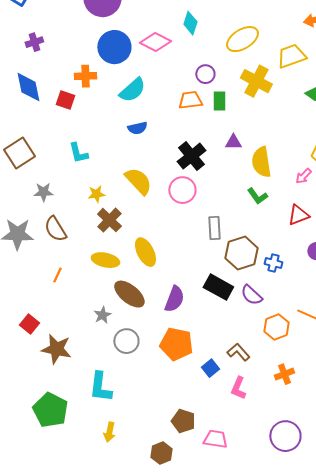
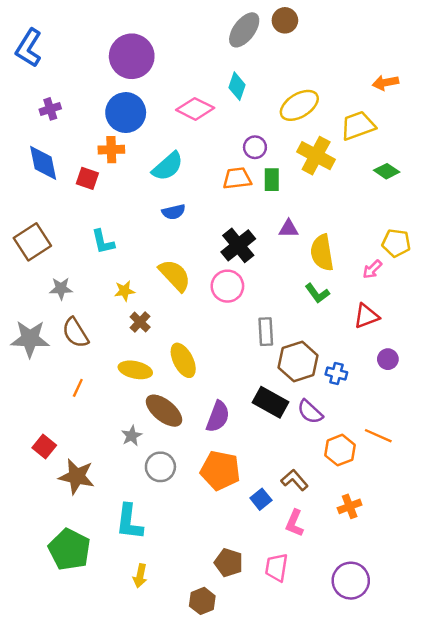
blue circle: (114, 47) -> (126, 113), moved
brown cross: (109, 220) -> (140, 322), size x0.7
pink trapezoid: (215, 439) -> (277, 567), moved, turned -90

